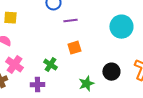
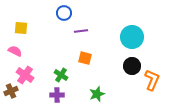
orange square: (74, 48) -> (85, 58), turned 32
black circle: (111, 72) -> (132, 66), moved
purple cross: (37, 85) -> (57, 95), moved

